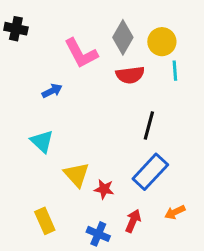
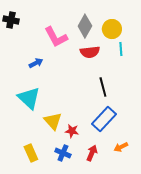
black line: (149, 126) -> (103, 87), turned -30
cyan triangle: (42, 141) -> (29, 98), size x1.4
blue cross: (98, 234) -> (63, 153), moved

